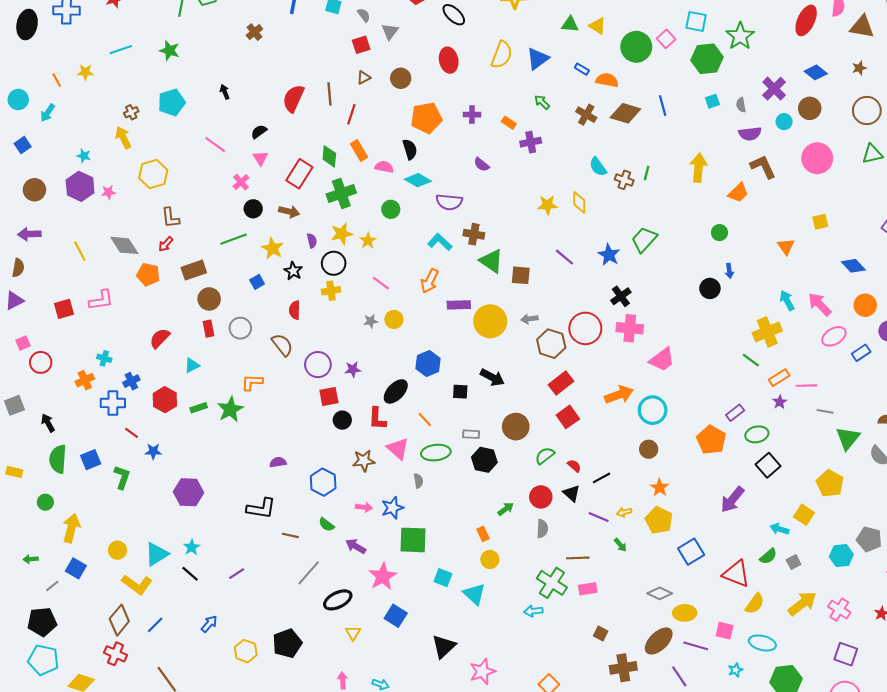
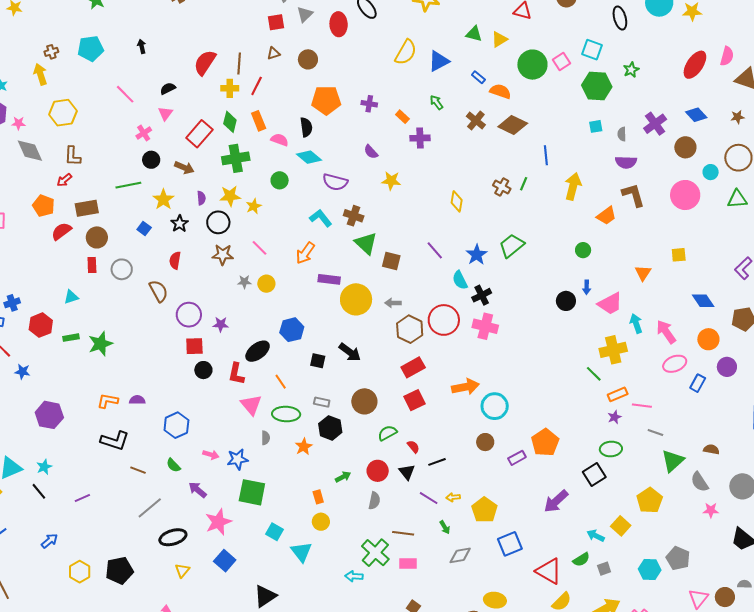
yellow triangle: (597, 26) -> (499, 39), turned 48
green star: (740, 36) -> (631, 70), size x0.6
red ellipse: (449, 60) -> (339, 24), moved
blue line: (663, 106) -> (546, 155), moved
cyan circle: (784, 122) -> (711, 172), moved
cyan semicircle: (598, 167) -> (460, 280), moved
yellow star: (547, 205) -> (391, 181), moved
gray diamond: (124, 245) -> (30, 151), moved
blue square: (257, 282) -> (144, 229), turned -32
yellow cross: (331, 291) -> (230, 88), moved
red semicircle: (160, 338) -> (61, 231), moved
blue rectangle: (861, 353) -> (698, 383), turned -36
pink trapezoid: (662, 360) -> (610, 304), moved
orange L-shape: (252, 382) -> (108, 401), moved
purple rectangle: (735, 413) -> (517, 458), moved
green ellipse: (757, 434) -> (611, 449), moved
brown star: (364, 461) -> (223, 255), moved
orange star: (660, 488) -> (304, 447), moved
gray diamond: (660, 593) -> (460, 555), moved, turned -45

